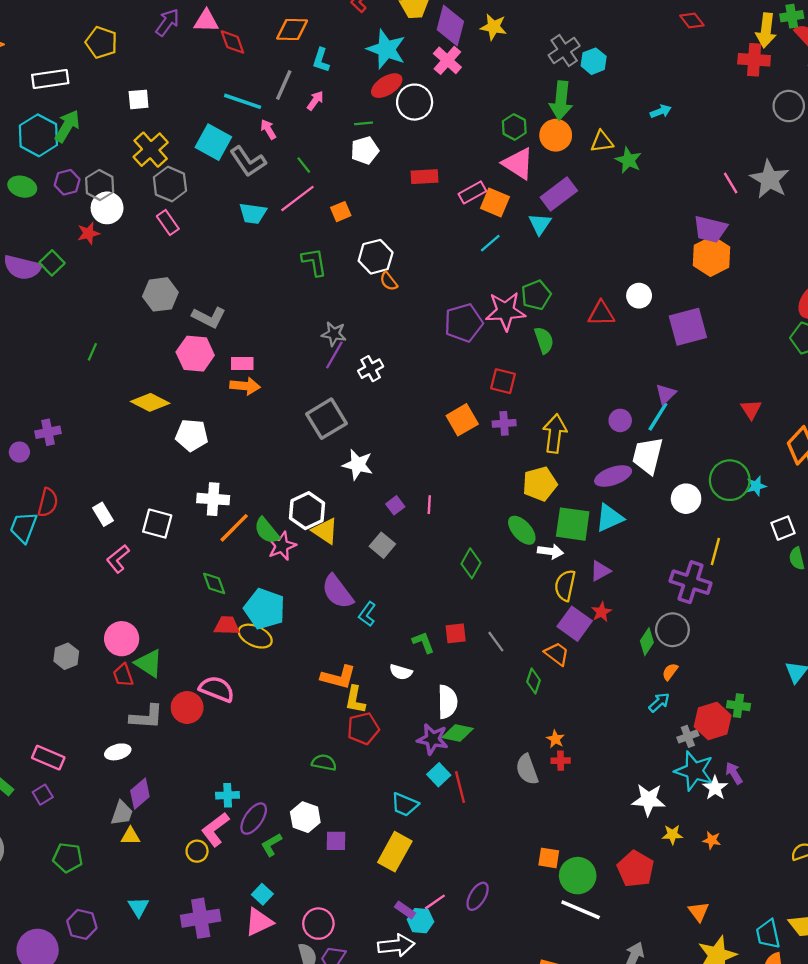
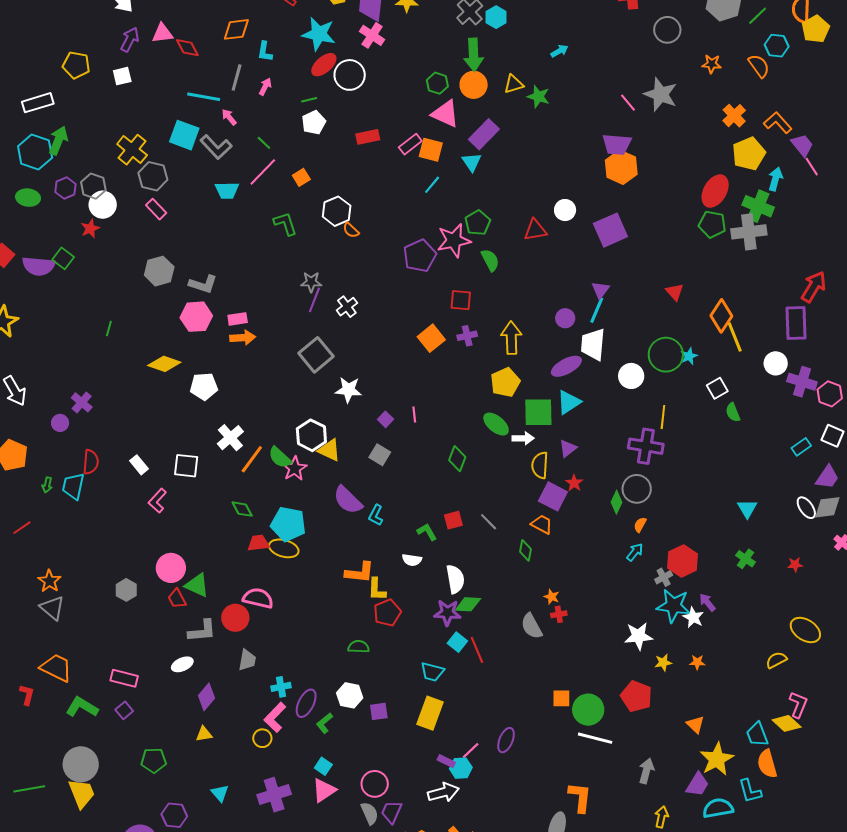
white square: (139, 99) -> (122, 76), moved
purple cross: (48, 432) -> (82, 402), turned -30
white cross: (213, 499) -> (230, 438), turned -36
green cross: (739, 706) -> (746, 559), moved, turned 36
gray trapezoid: (122, 813) -> (247, 660), moved

